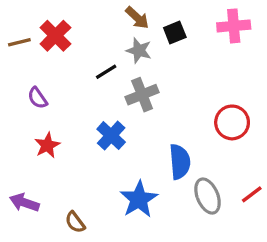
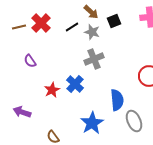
black line: (106, 72) -> (72, 27), moved
red star: (47, 145) -> (52, 90), moved
purple arrow: (24, 203) -> (22, 112), moved

